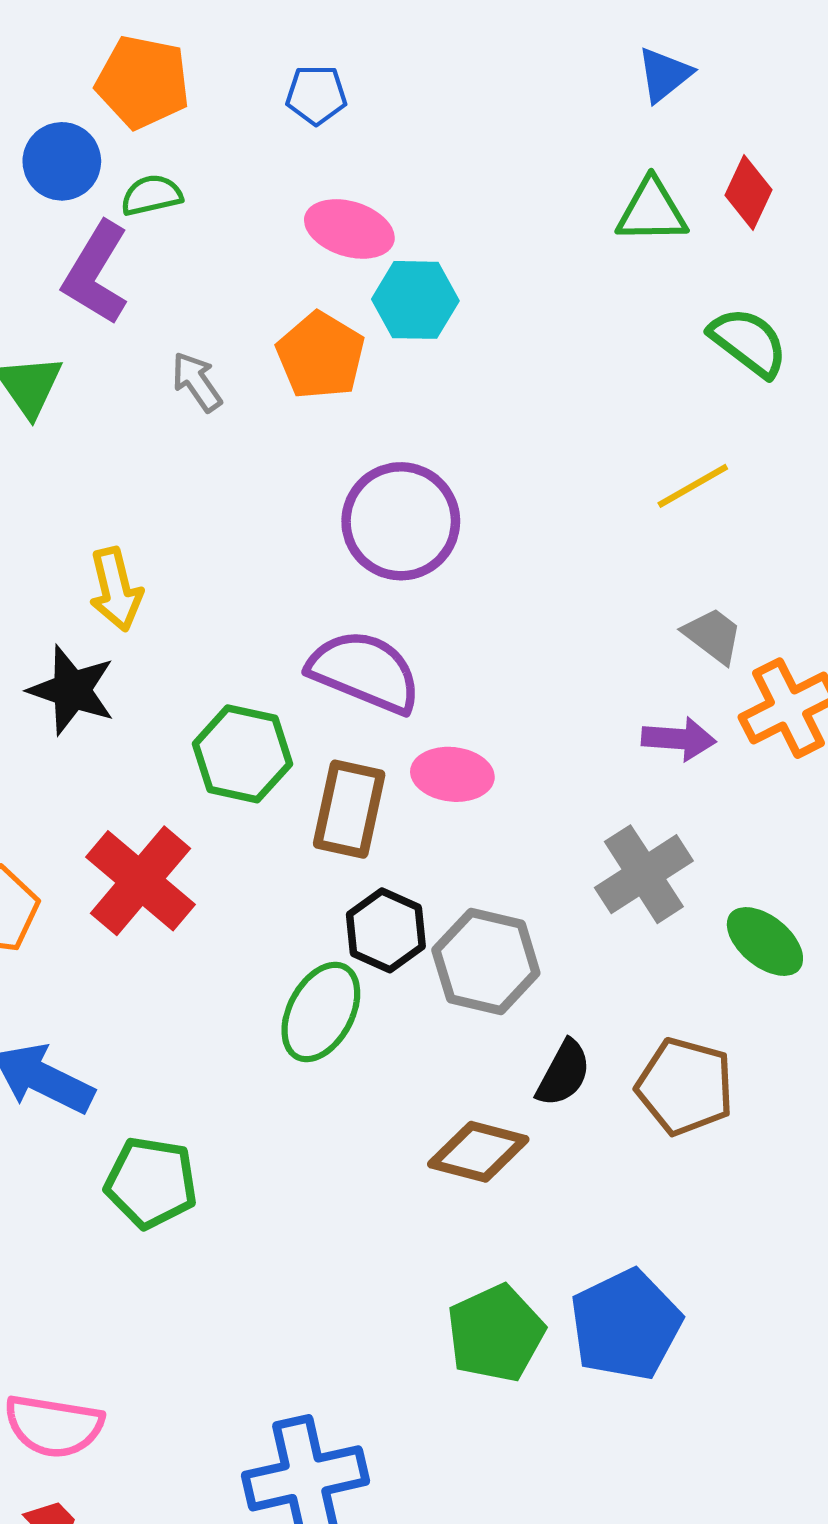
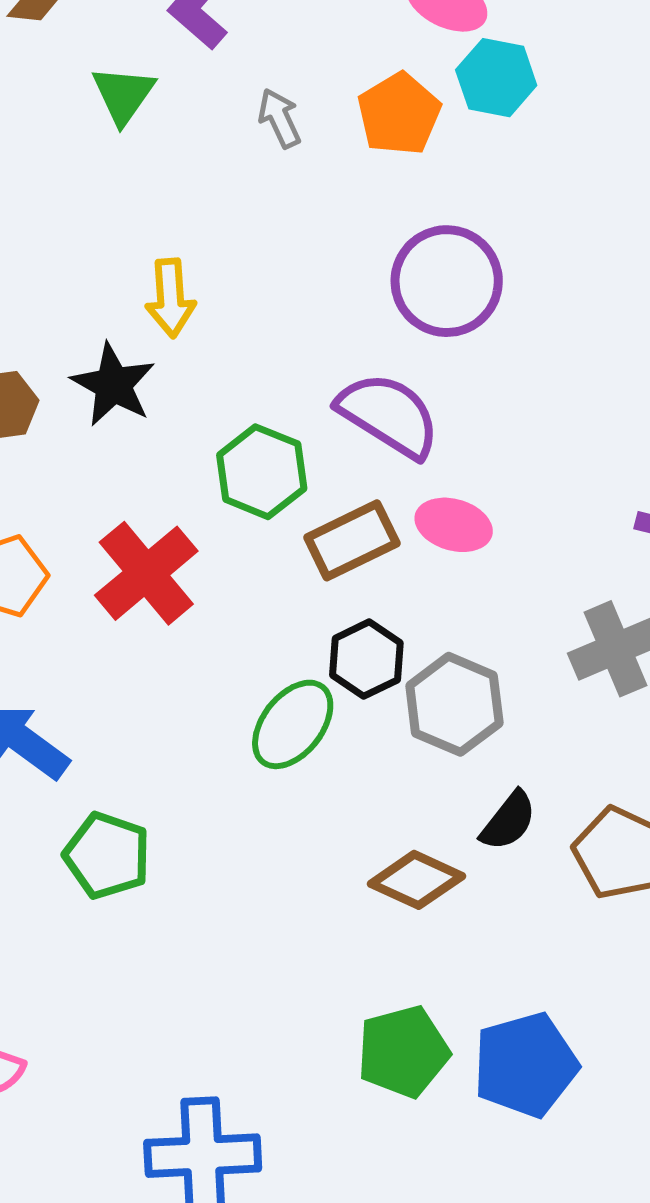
brown rectangle: (349, 809) -> (352, 540), turned 42

